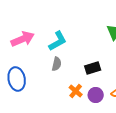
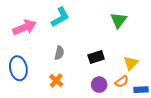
cyan L-shape: (58, 41) -> (60, 17), moved
orange cross: (76, 91) -> (56, 80), moved

